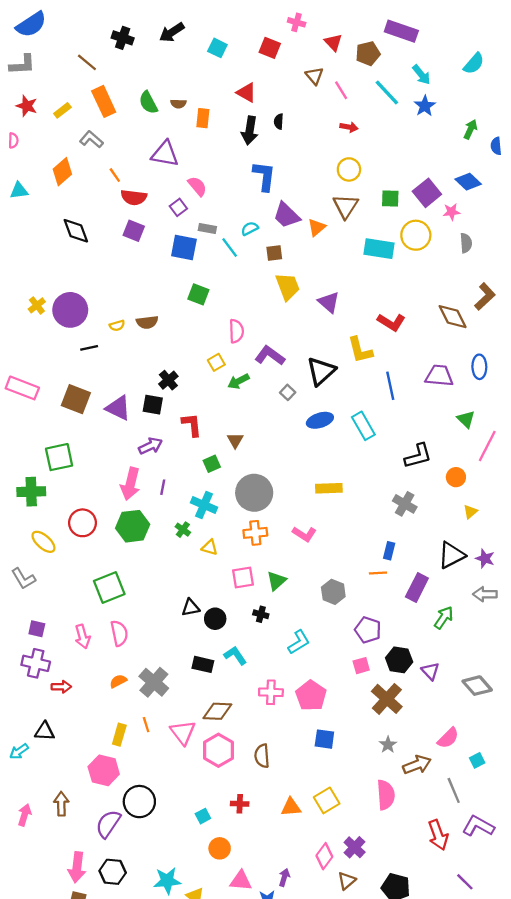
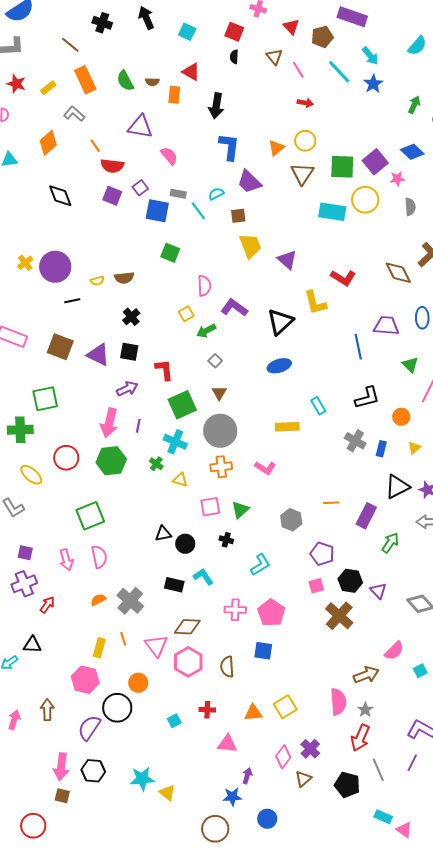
black arrow: (172, 32) -> (146, 18), turned 100
red triangle: (246, 93) -> (191, 72), moved
black semicircle: (279, 122) -> (234, 57), moved
green square: (390, 198) -> (342, 167), size x1.5
purple square: (178, 207) -> (140, 188), moved
orange triangle: (317, 227) -> (276, 148), moved
black cross: (168, 380) -> (131, 317), moved
blue line: (390, 386) -> (358, 347), moved
gray square: (288, 392) -> (215, 361), moved
cyan rectangle: (363, 426) -> (318, 406), moved, size x0.7
brown triangle: (235, 440) -> (219, 393), moved
green square: (212, 464) -> (182, 405), size x1.8
blue rectangle: (389, 551) -> (381, 449), moved
purple cross: (36, 663) -> (24, 584), turned -35
red arrow: (61, 687) -> (47, 605), turned -54
blue square: (324, 739) -> (263, 651), moved
gray star: (388, 745) -> (365, 710), moved
gray line: (454, 790) -> (378, 770), moved
red arrow: (438, 835) -> (360, 738), moved, turned 44
orange circle: (220, 848) -> (138, 683), moved
pink triangle: (241, 881) -> (227, 744), moved
purple line: (465, 882) -> (412, 763), moved, turned 72

